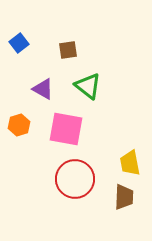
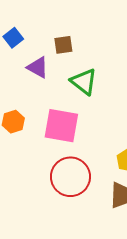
purple triangle: (43, 89) -> (38, 67), moved

